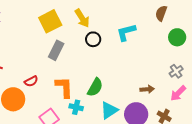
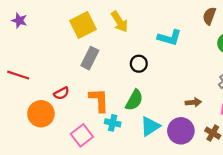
cyan L-shape: (126, 32) -> (170, 38), turned -150
black circle: (93, 39) -> (139, 64), moved

